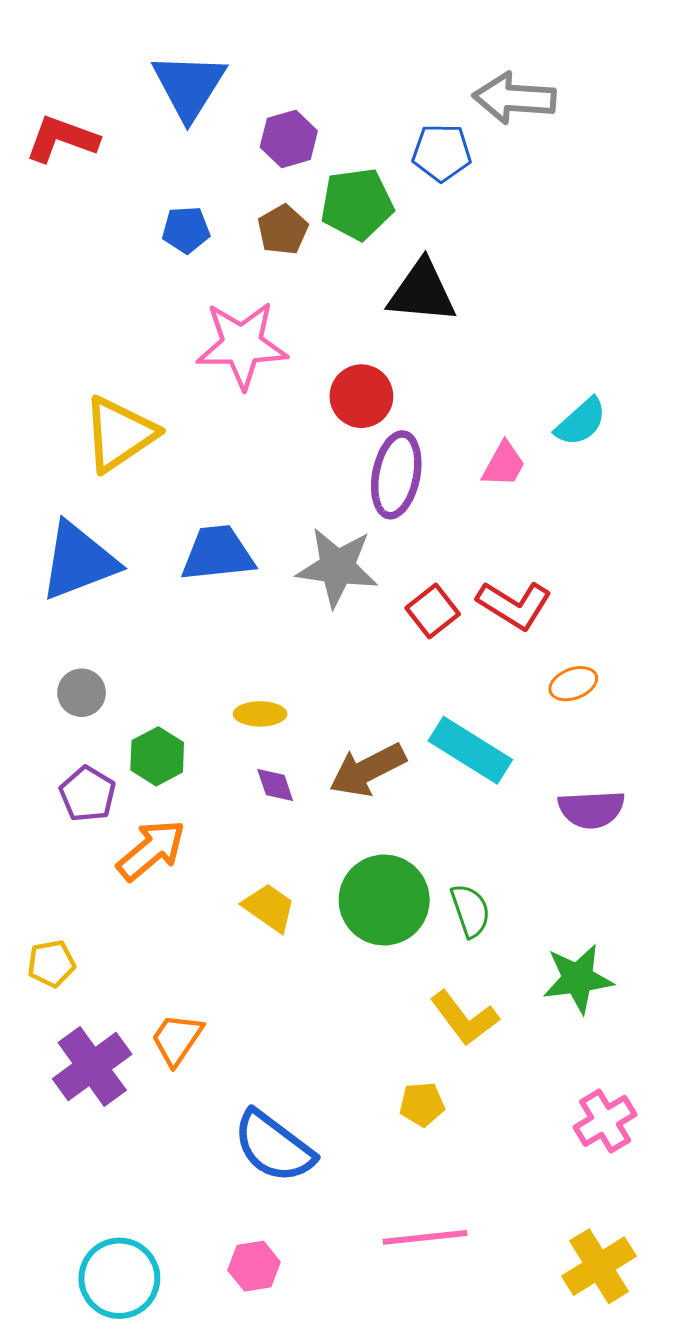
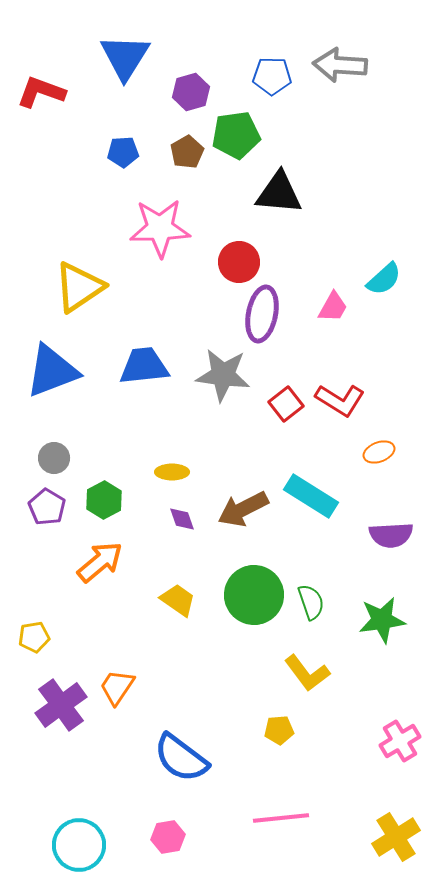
blue pentagon: (442, 153) -> (272, 76), moved
purple pentagon: (88, 794) -> (47, 507), moved
green star: (578, 979) -> (382, 620), moved

